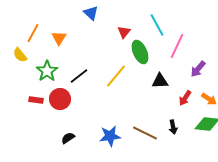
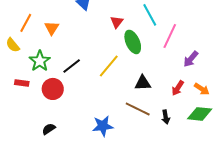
black triangle: (160, 81) -> (143, 83), moved
red rectangle: (36, 100) -> (22, 83), moved
brown line: (145, 133) -> (138, 109), moved
black semicircle: (68, 138) -> (49, 129), moved

